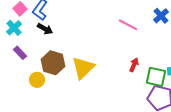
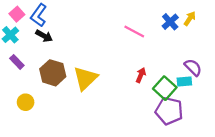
green square: (156, 77) -> (165, 88), turned 30
yellow circle: (37, 80) -> (26, 102), moved

